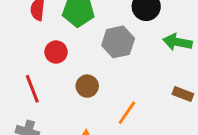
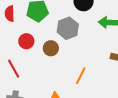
brown circle: (87, 86) -> (51, 48), moved

